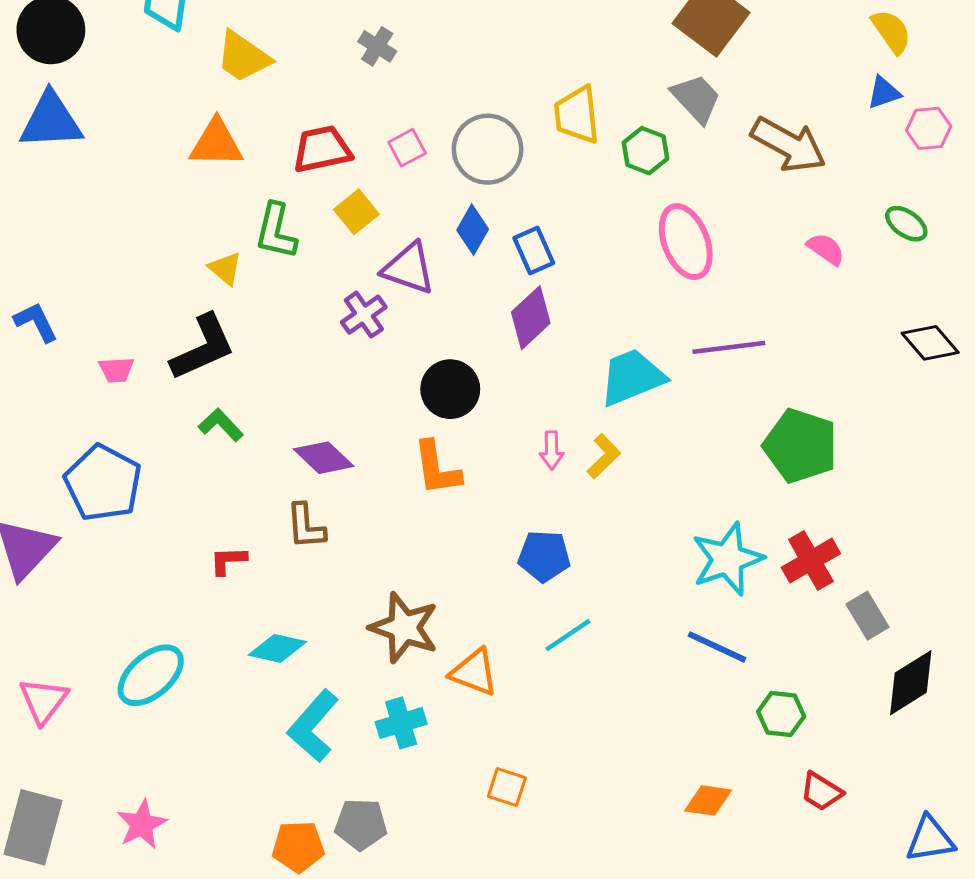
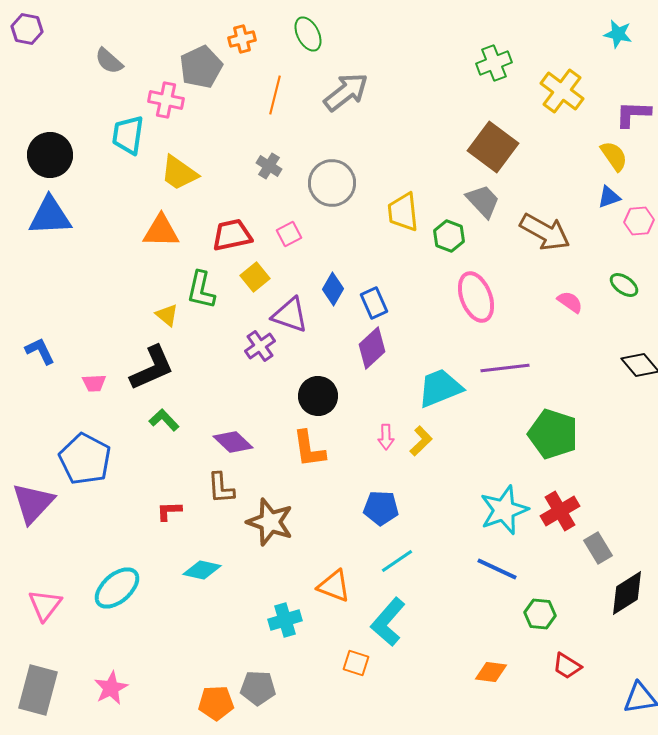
gray circle: (488, 149) -> (332, 183), moved
brown star: (404, 628) -> (270, 522), moved
cyan L-shape: (313, 726) -> (388, 622), moved

